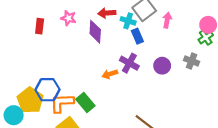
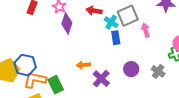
pink arrow: (167, 20) -> (146, 30), turned -40
purple diamond: (95, 32) -> (67, 23), moved
purple cross: (129, 63) -> (101, 79), moved

